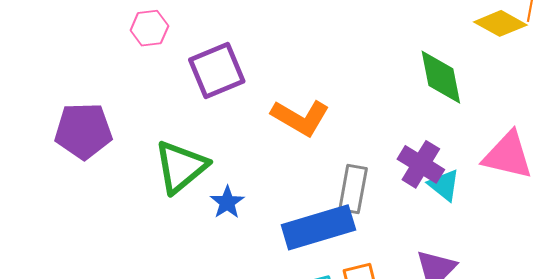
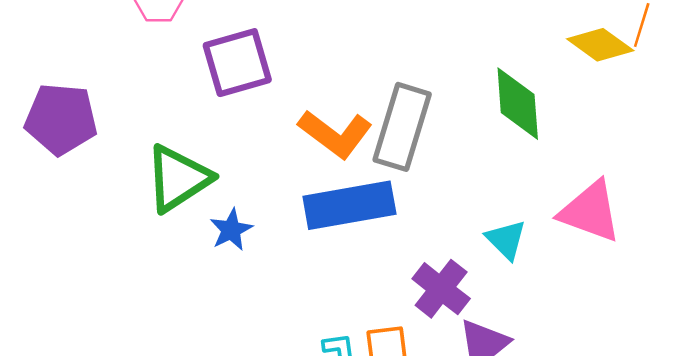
purple cross: (421, 164) -> (441, 289), moved
gray rectangle: (353, 189) -> (402, 127), moved, size x1.4
blue rectangle: (318, 227) -> (349, 205), moved

